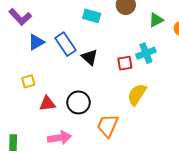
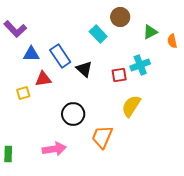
cyan rectangle: (92, 16) -> (98, 34), moved, turned 30
blue triangle: (36, 42) -> (31, 54), turned 30
red triangle: (47, 103) -> (43, 79), moved

